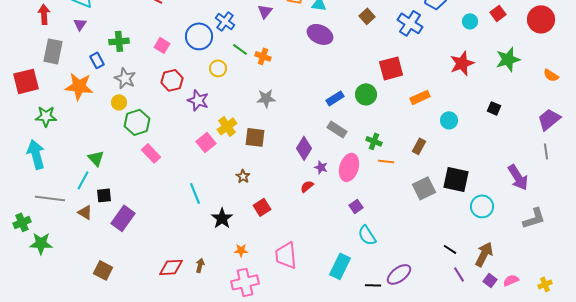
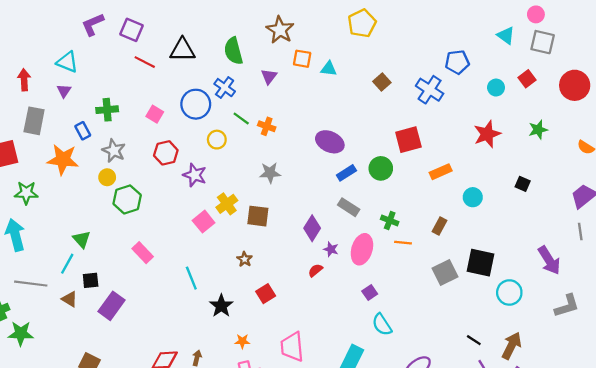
purple ellipse: (320, 34) -> (330, 142), moved
green star: (508, 59) -> (538, 130), size x0.7
pink rectangle: (151, 153) -> (143, 253), moved

